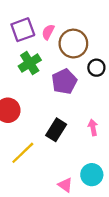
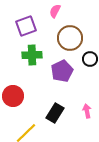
pink semicircle: (48, 32) -> (55, 11), moved
green cross: (30, 63) -> (32, 55), turned 30

